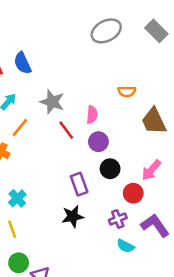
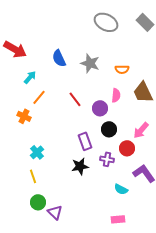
gray ellipse: (106, 31) -> (106, 22), turned 55
blue semicircle: (22, 63) -> (59, 58), moved
gray star: (52, 102) -> (90, 63), moved
pink semicircle: (92, 115) -> (116, 95), moved
purple cross: (118, 219) -> (107, 159), moved, turned 32

